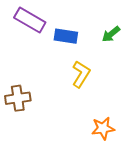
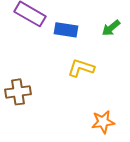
yellow L-shape: (81, 74) -> (81, 68), turned -104

